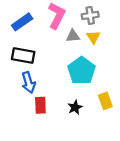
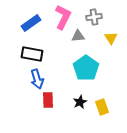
yellow triangle: (93, 37) -> (111, 38), moved
yellow rectangle: (105, 101) -> (102, 107), moved

